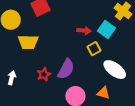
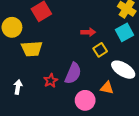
cyan square: (106, 29) -> (125, 32), moved, turned 30
orange triangle: (103, 93) -> (107, 88), moved

